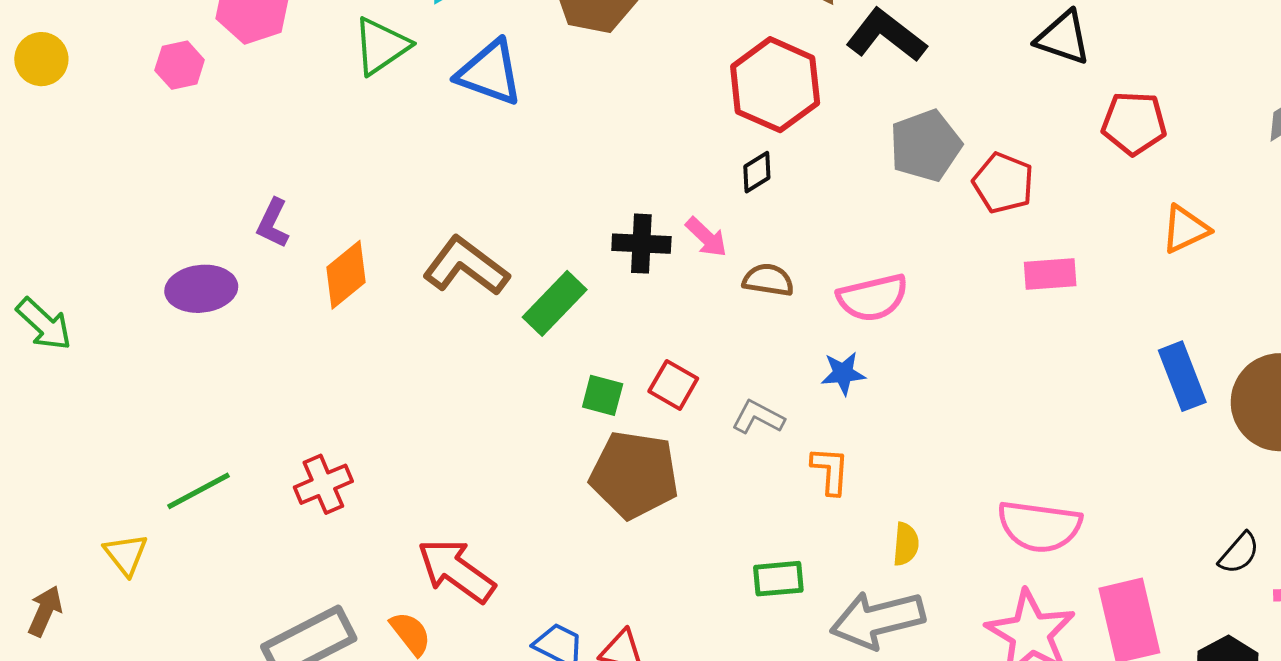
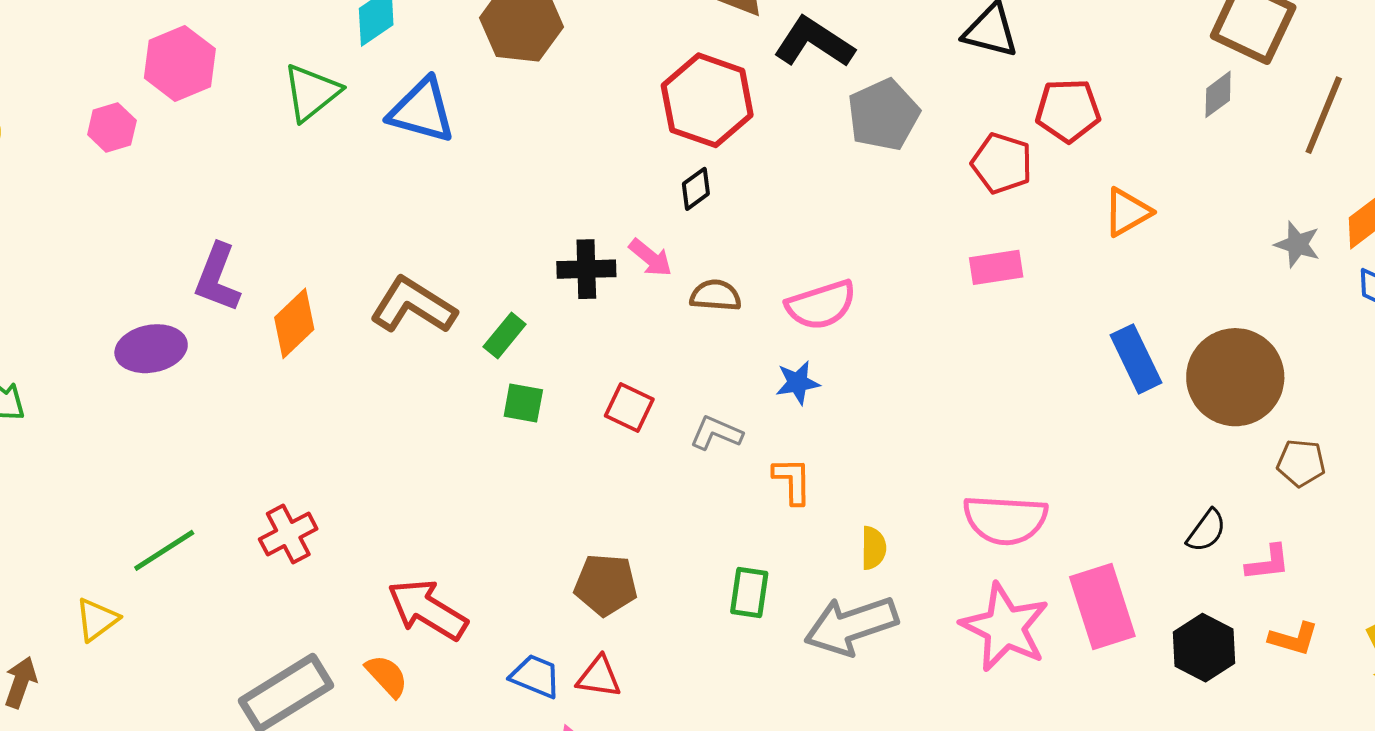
gray pentagon: (925, 146) -> (883, 115), moved
red pentagon: (1003, 183) -> (1002, 163), moved
purple L-shape: (273, 223) -> (217, 278), size x1.4
green rectangle: (555, 303) -> (505, 336), size x0.7
green square: (603, 395) -> (523, 403), moved
brown pentagon: (634, 475) -> (606, 585), moved, size x0.7
yellow triangle: (126, 554) -> (97, 619), turned 36
green rectangle: (778, 579) -> (749, 593), turned -72

